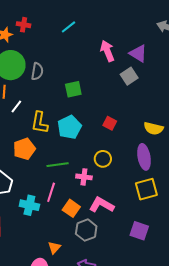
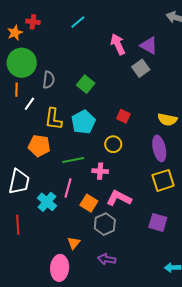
gray semicircle: (37, 71) -> (49, 80), moved
green square: (73, 89) -> (86, 84), turned -36
orange pentagon: (24, 149) -> (39, 146), turned 30
yellow circle: (103, 159) -> (113, 144), moved
cyan cross: (29, 205) -> (47, 202), turned 30

